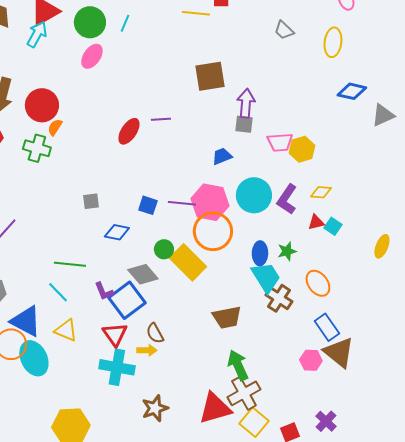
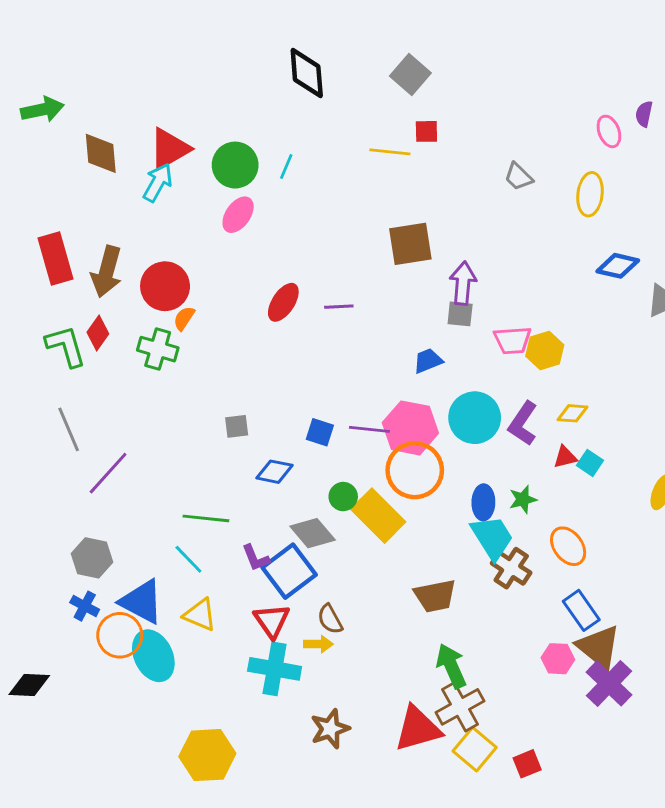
red ellipse: (129, 131) -> (283, 302), moved
purple cross: (326, 421) -> (609, 683), moved, size x1.5

